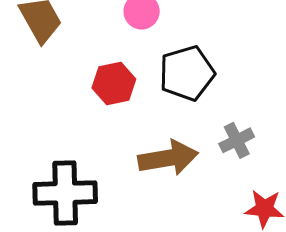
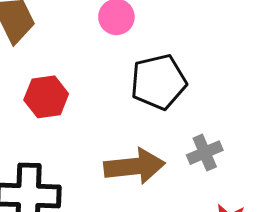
red hexagon: (114, 83) -> (46, 97), moved

